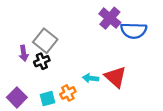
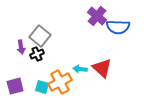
orange cross: (68, 93) -> (60, 82), size x1.6
purple square: (17, 97) -> (15, 86), turned 30
cyan square: (47, 99) -> (42, 87), turned 32

